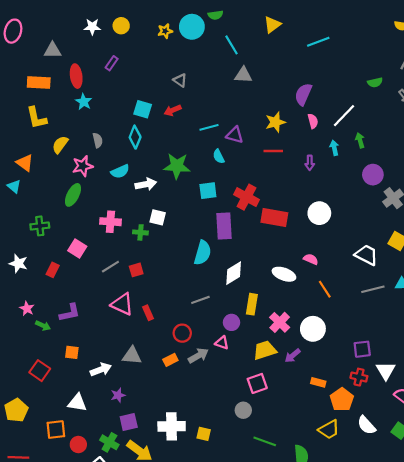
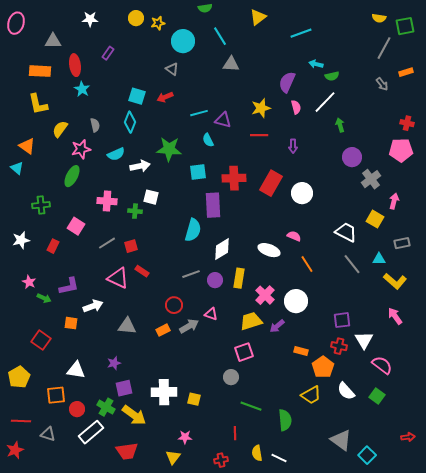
yellow circle: (121, 26) -> (136, 18), moved
cyan circle: (192, 27) -> (183, 41), moved
green semicircle: (375, 82) -> (332, 76), moved
cyan arrow: (334, 148) -> (316, 64), moved, turned -64
red cross: (246, 197) -> (234, 178), turned -30
red rectangle: (274, 217) -> (271, 183), moved, turned -70
white star: (18, 263) -> (21, 240), turned -30
gray line: (373, 289) -> (352, 264), turned 65
red rectangle: (148, 313) -> (142, 271), moved, turned -32
purple circle: (231, 322) -> (215, 280), moved
white arrow: (101, 370) -> (93, 306), moved

